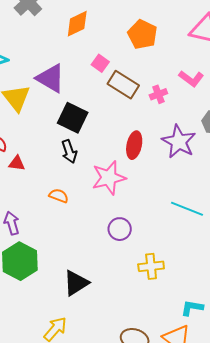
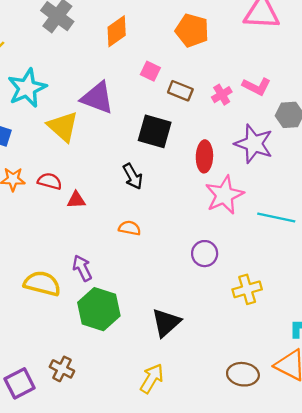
pink L-shape: (191, 79) -> (257, 86), moved
brown rectangle: (123, 85) -> (180, 91), size x0.7
black square: (73, 118) -> (155, 131), moved
pink star: (109, 178) -> (224, 195), moved

